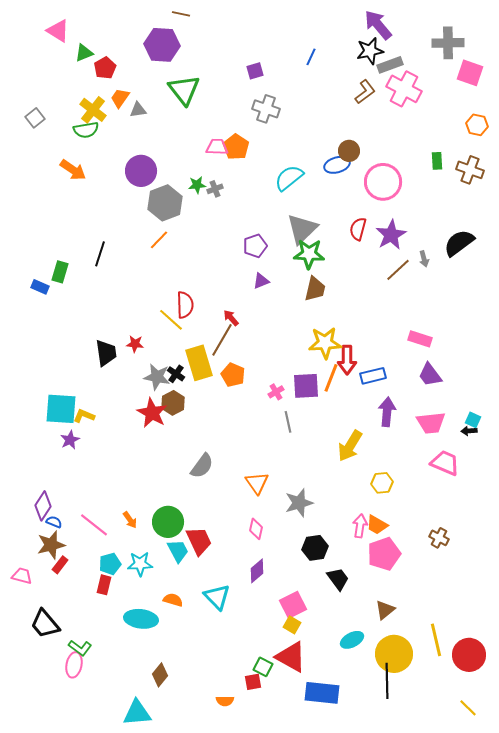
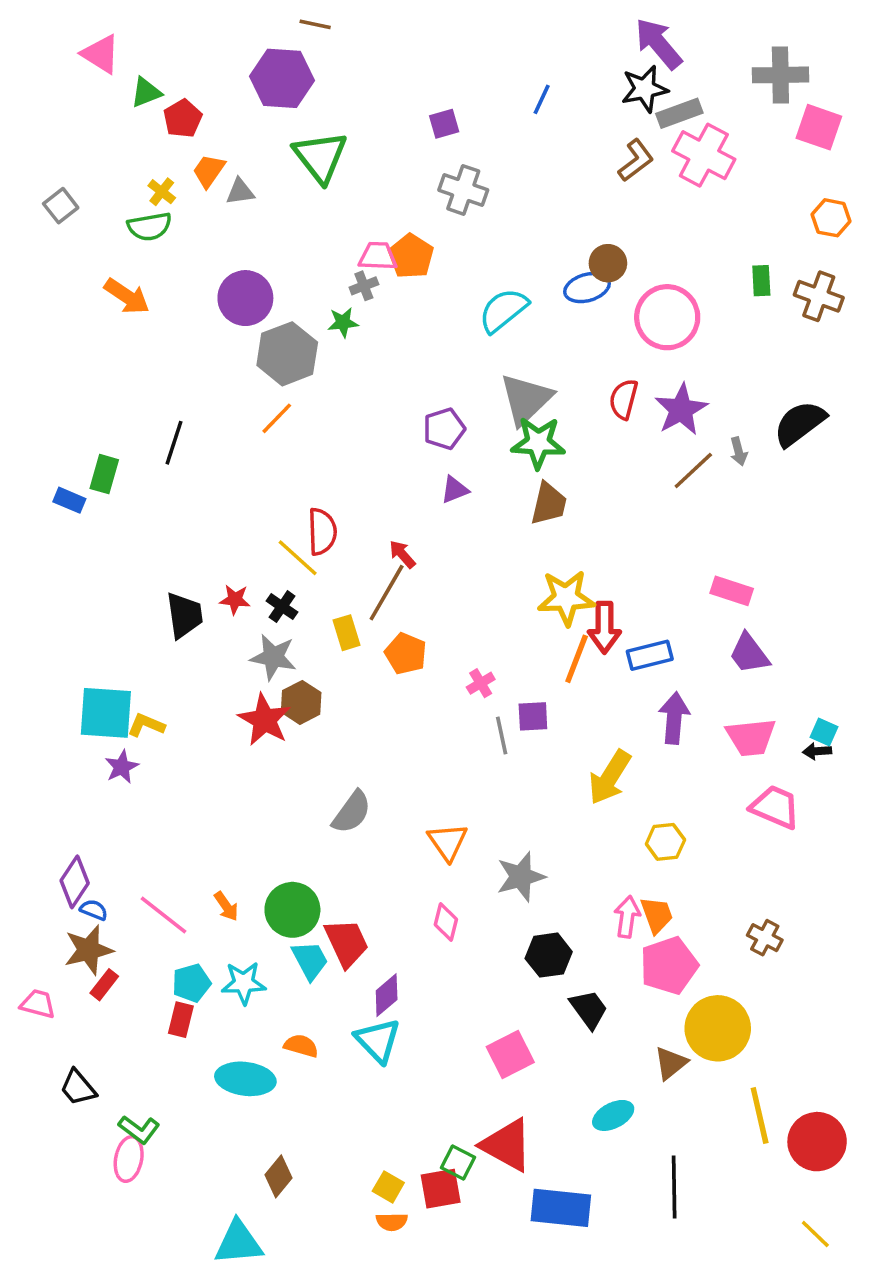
yellow cross: (93, 110) -> (162, 192), size x0.6
gray cross: (215, 189) -> (364, 286), moved
yellow rectangle: (199, 363) -> (346, 633), size x0.6
black cross: (176, 374) -> (282, 607), moved
purple square: (306, 386) -> (533, 716), moved, size x0.7
orange trapezoid: (377, 525) -> (657, 915), turned -140
purple diamond: (257, 571) -> (387, 995), moved
black trapezoid: (45, 624) -> (78, 1088), size x0.7
yellow square: (292, 625) -> (388, 1187), moved
yellow circle: (394, 654) -> (718, 1028), moved
red square: (253, 682) -> (441, 1189), size x1.4

